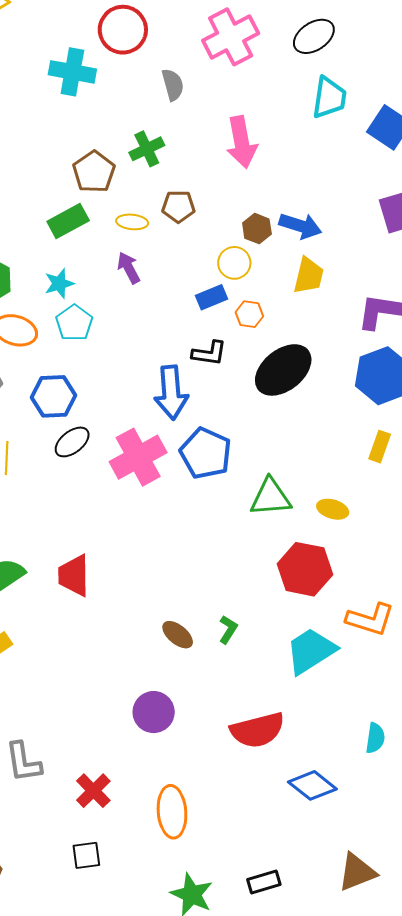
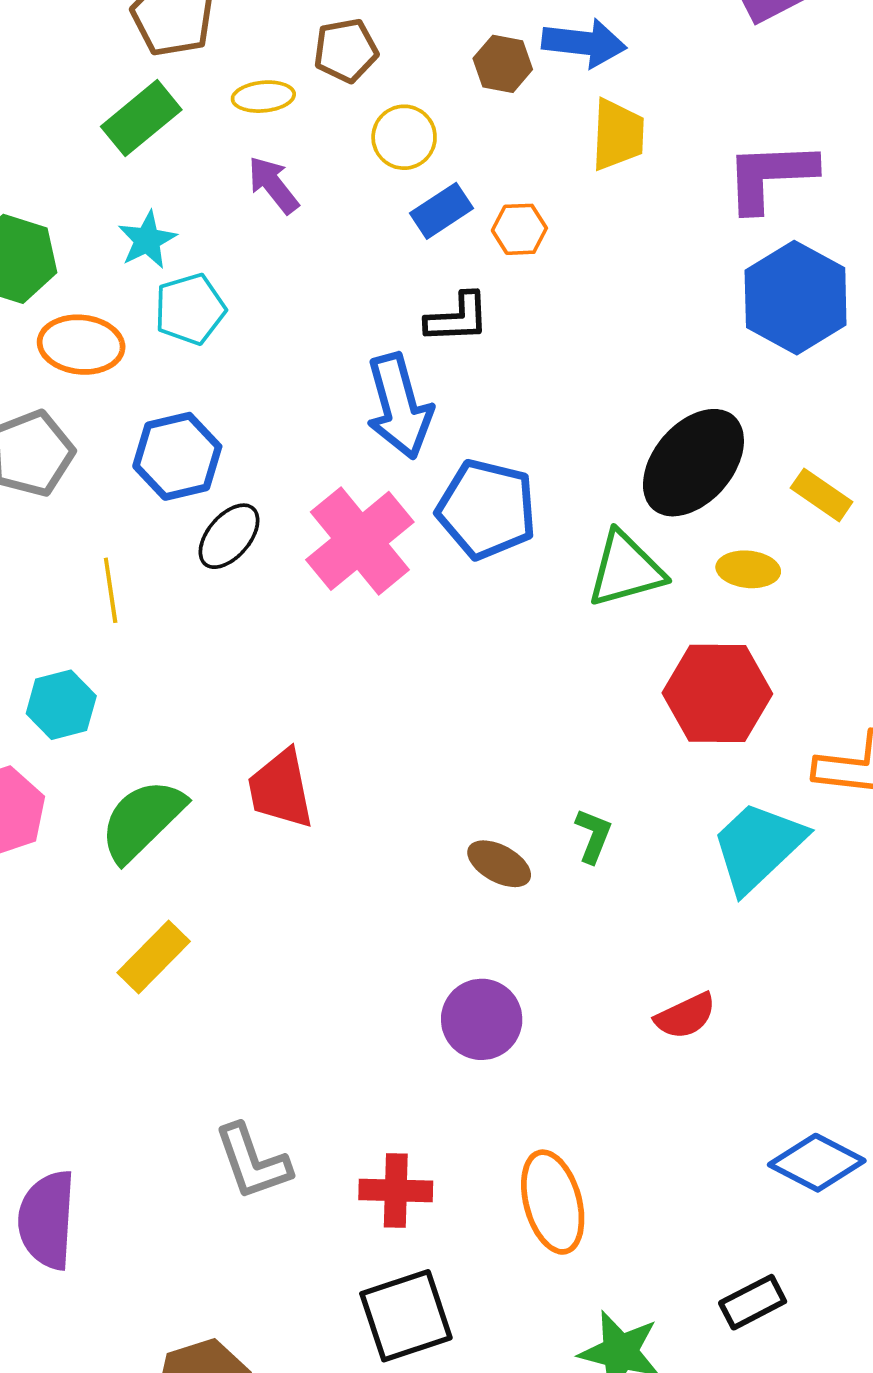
yellow circle: (234, 263) -> (404, 137), moved
cyan pentagon: (74, 323) -> (190, 309), turned 30
black ellipse: (283, 370) -> (693, 463), moved
yellow rectangle: (380, 447) -> (822, 495), moved, turned -64
red semicircle: (258, 730) -> (685, 1016), size x0.6
blue diamond: (312, 785) -> (817, 1163), moved
red cross: (93, 791) -> (396, 1190), turned -33
black square: (86, 855) -> (406, 1316), size x1.6

